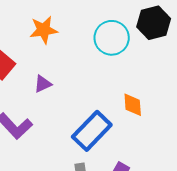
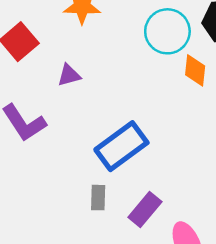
orange diamond: (133, 105) -> (195, 70), moved

